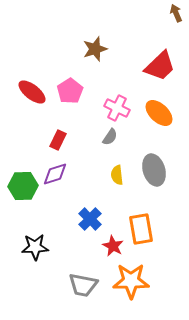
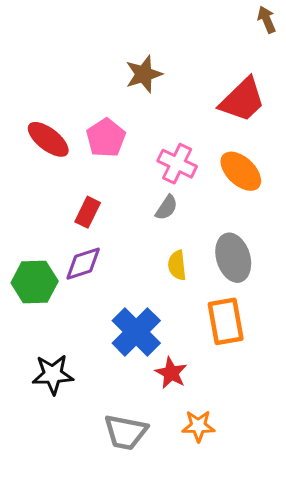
blue cross: (90, 219) -> (136, 332), size x1.4
orange rectangle: (141, 229) -> (226, 321), moved
orange star: (131, 281) -> (198, 426), size x0.6

